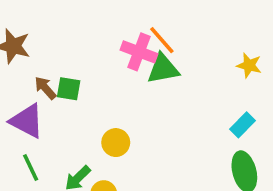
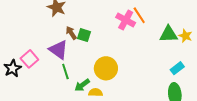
green triangle: (163, 69) -> (168, 34), moved
yellow circle: (116, 143) -> (106, 68), size x1.5
green line: (31, 167) -> (65, 71), moved

